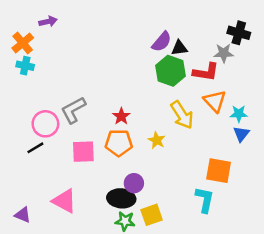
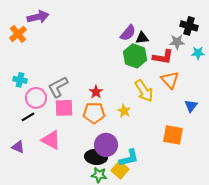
purple arrow: (48, 21) -> (38, 17), size x1.5
cyan cross: (25, 66) -> (20, 80), moved
cyan star: (239, 114) -> (198, 53), moved
pink square: (83, 152) -> (64, 108), moved
purple circle: (134, 183) -> (106, 145), size x1.5
cyan L-shape: (205, 200) -> (129, 158), moved, turned 65
pink triangle: (64, 201) -> (51, 140), moved
purple triangle: (23, 215) -> (18, 147), moved
yellow square: (152, 215) -> (120, 170), turned -30

